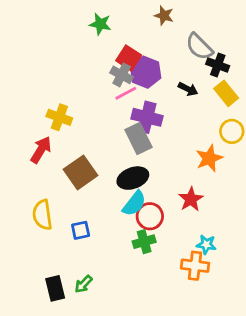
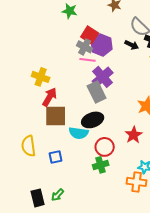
black arrow: (188, 89) -> (132, 45), moved
pink line: (126, 93) -> (88, 60), turned 35
purple cross: (147, 117) -> (103, 77), turned 35
red arrow: (41, 150) -> (50, 97), moved
brown square: (81, 172) -> (56, 116), turned 35
cyan semicircle: (134, 204) -> (79, 133), moved, turned 60

